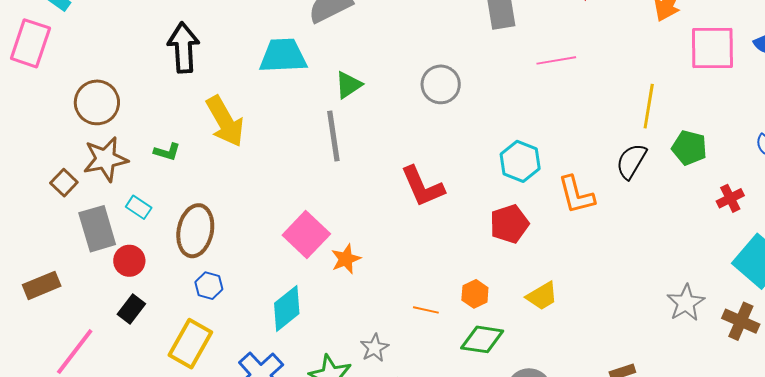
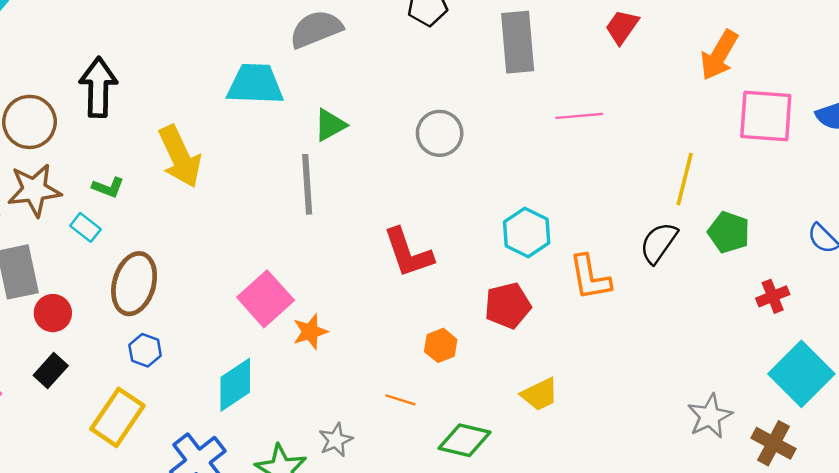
black arrow: (183, 48) -> (98, 87), moved
cyan rectangle: (139, 207) -> (85, 227), moved
orange hexagon: (475, 294) -> (441, 345), moved

